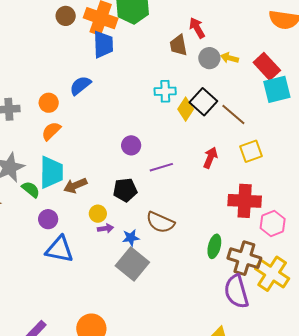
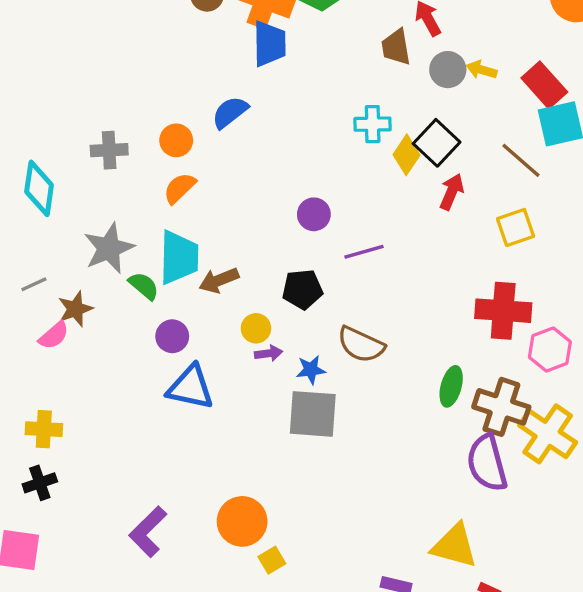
brown line: (233, 115) -> (521, 160), moved
red arrow: (210, 158) -> (452, 192), moved
gray square: (132, 264) -> (313, 414), turned -36

